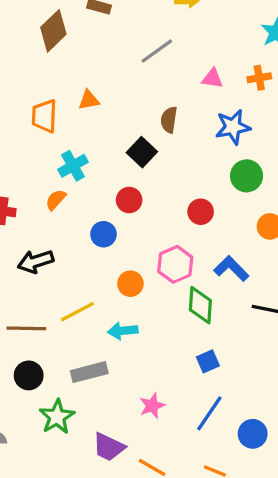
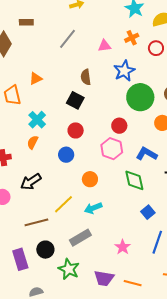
green circle: (247, 176) -> (140, 97), size x1.4
pink hexagon: (175, 264) -> (112, 149), moved

